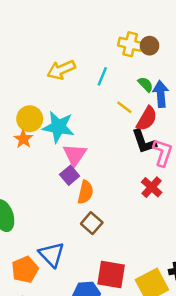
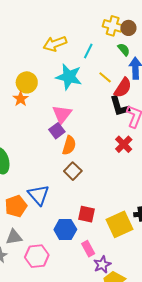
green semicircle: (146, 84) -> (124, 50), moved
cyan star: (58, 127) -> (69, 77), moved
red square: (111, 275) -> (86, 214), size x0.7

